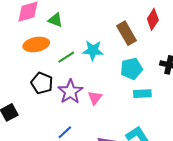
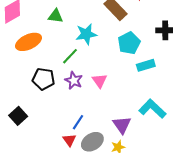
green triangle: (55, 20) -> (56, 16), moved
green line: (66, 57) -> (70, 56), moved
purple star: (70, 92) -> (74, 80), size x0.7

